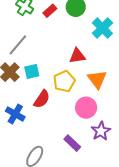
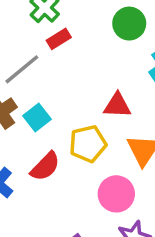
red rectangle: (50, 11) -> (59, 39), moved
cyan square: (32, 71) -> (37, 118), turned -35

